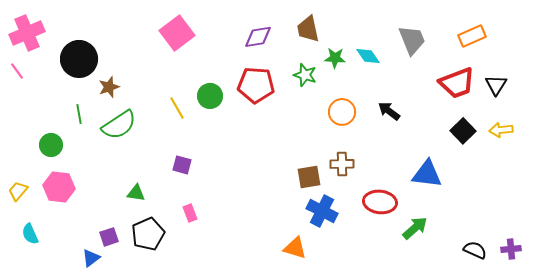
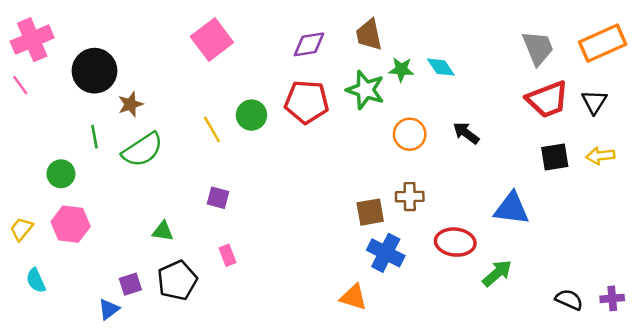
orange rectangle: (472, 36) -> (603, 43), moved, size x1.4
gray trapezoid: (412, 40) -> (538, 48), moved
green star: (305, 75) -> (365, 90), size x1.4
black square: (463, 131) -> (555, 157), turned 35

